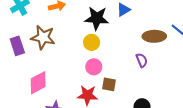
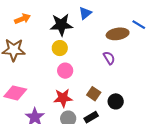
pink diamond: (38, 83) -> (15, 93), turned 50
brown square: (109, 84) -> (94, 94), moved, turned 32

